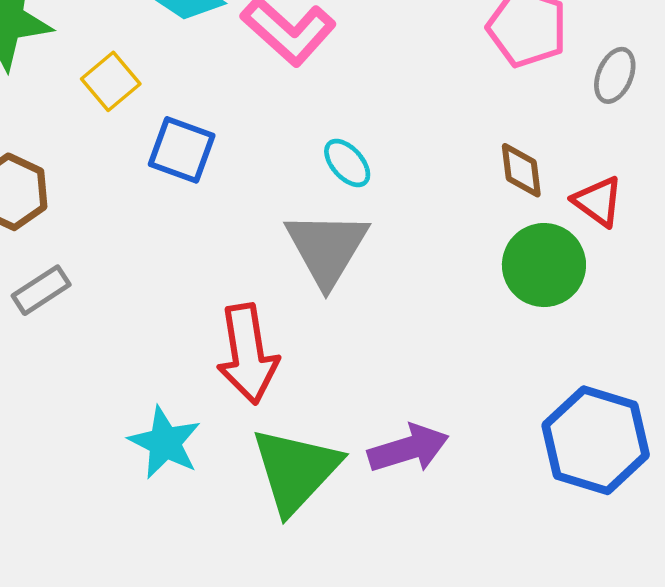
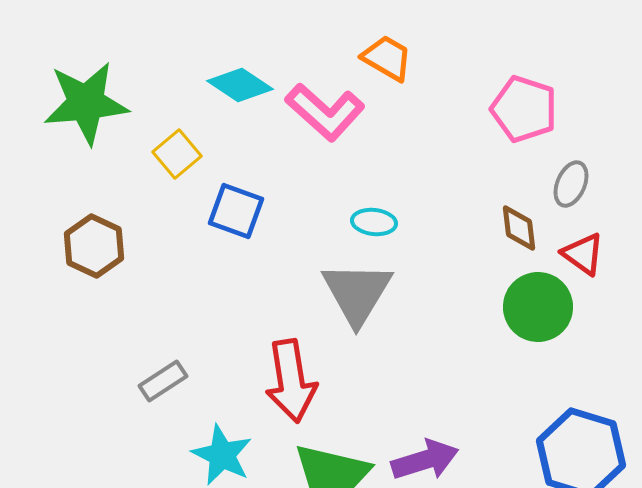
gray ellipse: (615, 75) -> (571, 184), moved
cyan ellipse: (347, 163) -> (374, 222), turned -42
gray rectangle: (41, 290) -> (163, 381), moved

